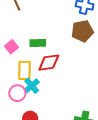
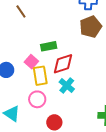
pink square: (12, 47) -> (31, 62), moved
cyan cross: (32, 86) -> (67, 85), moved

